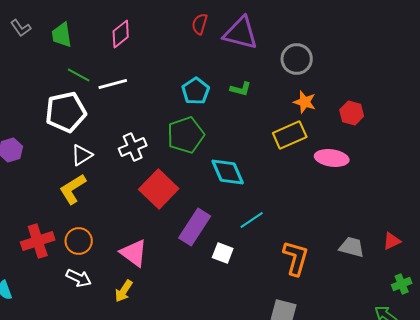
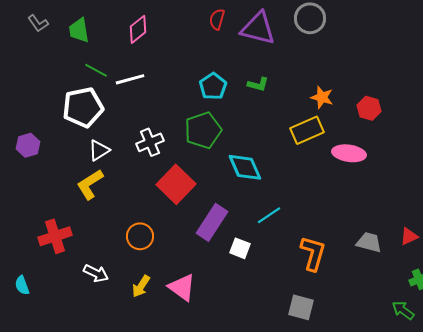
gray circle: (297, 59) -> (310, 18), moved
orange circle: (79, 241) -> (140, 236), moved
pink triangle: (134, 253) -> (182, 287), moved

